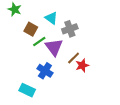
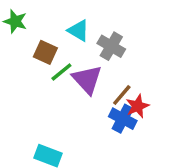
gray cross: (70, 29) -> (111, 46), turned -35
blue cross: (45, 71) -> (123, 119), moved

